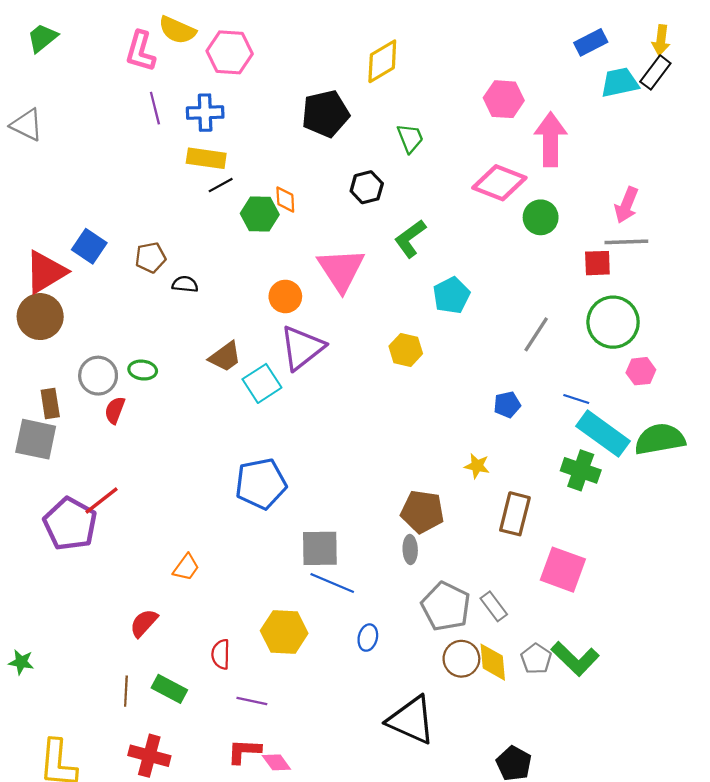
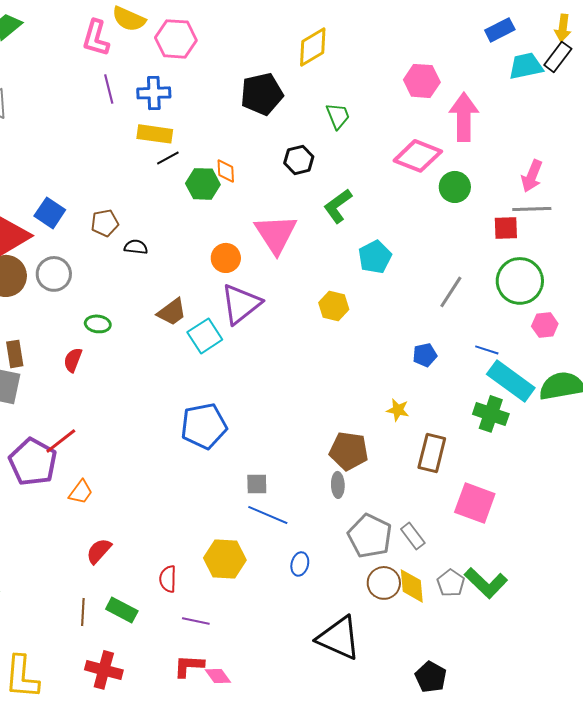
gray circle: (98, 376) -> (54, 274), moved
gray square: (320, 548) -> (257, 484), size x0.6
orange trapezoid: (186, 567) -> (81, 492), moved

